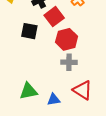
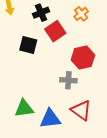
red hexagon: (67, 39) -> (83, 57), moved
blue triangle: (54, 100) -> (50, 119), size x1.5

